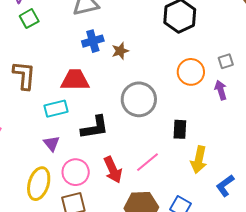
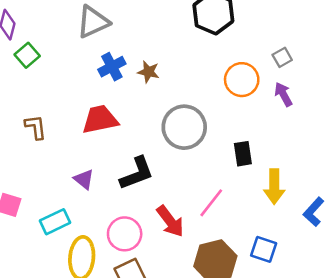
brown star: (120, 51) -> (148, 72), turned -30
brown L-shape: (24, 75) -> (36, 127), size x0.7
cyan rectangle: (56, 109) -> (55, 222), moved
purple triangle: (52, 143) -> (84, 179), moved

